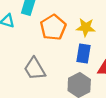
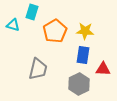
gray trapezoid: (35, 69) -> (38, 69), turned -135

